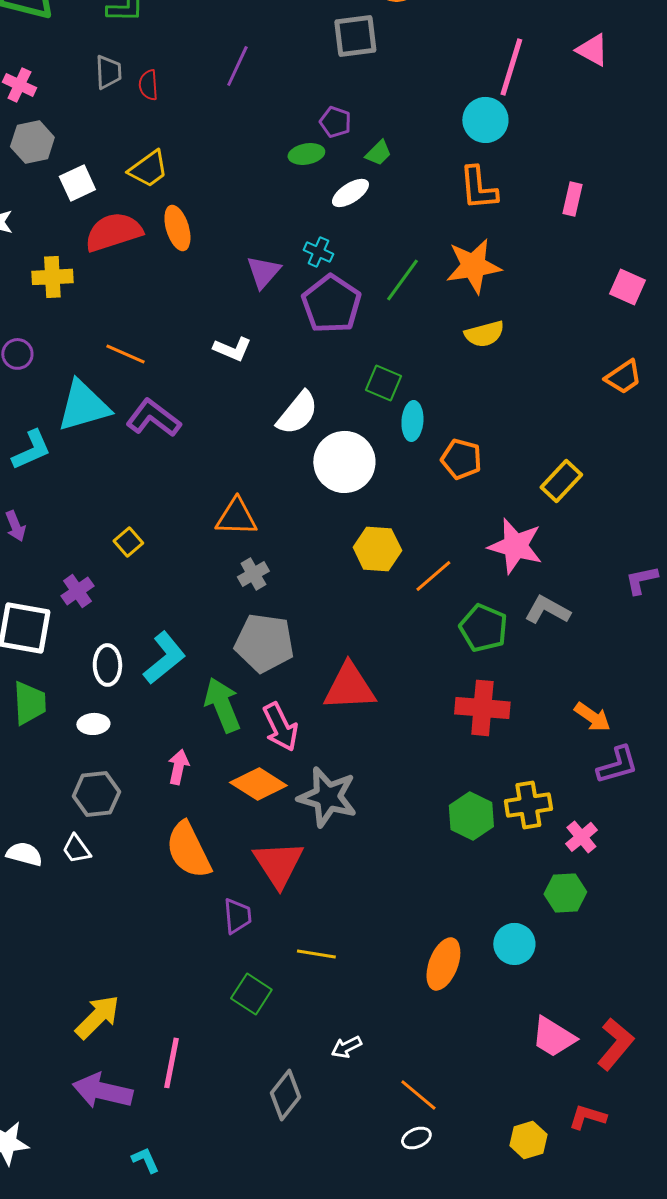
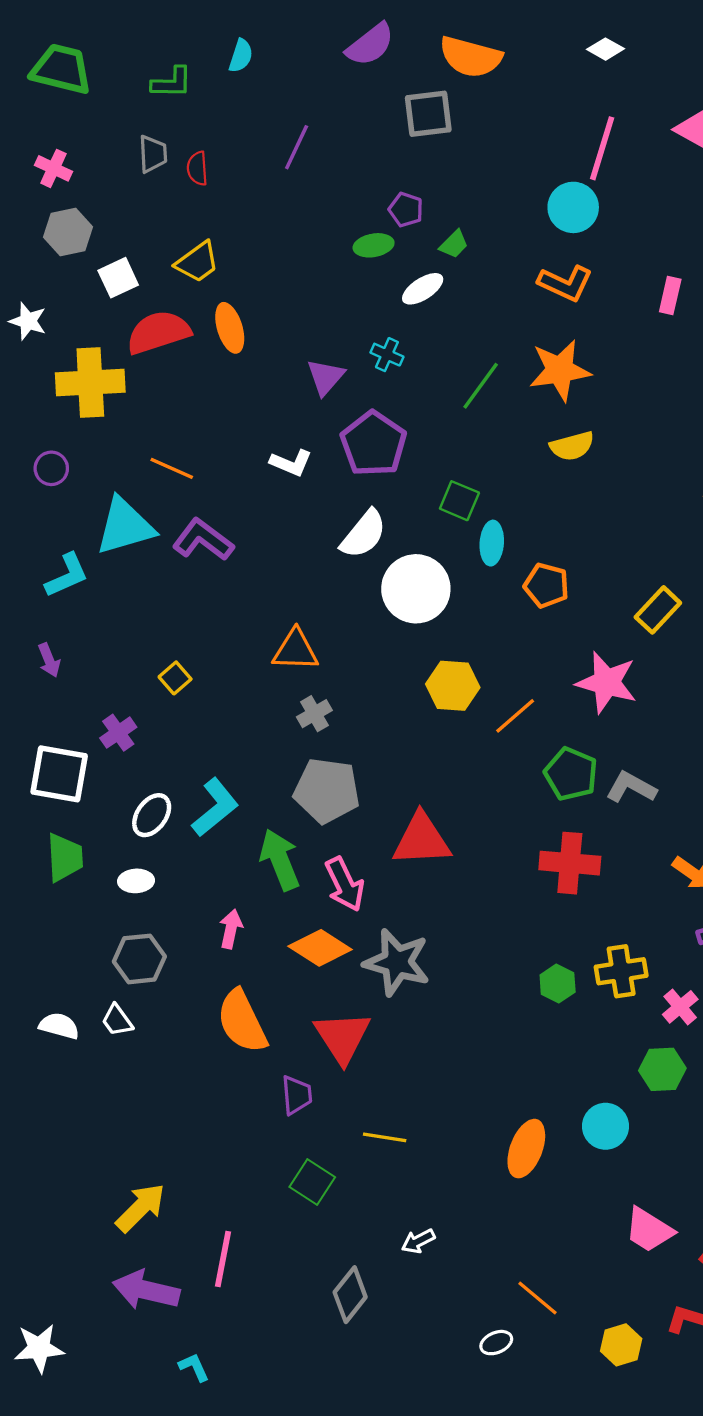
orange L-shape: (478, 188) -> (565, 283), turned -60
yellow cross: (52, 277) -> (90, 382), size x1.5
purple pentagon: (331, 304) -> (374, 444), moved
gray L-shape: (547, 610) -> (631, 787), moved
white ellipse: (107, 665) -> (152, 815), turned 36
green hexagon: (471, 816) -> (558, 984), size x0.7
orange line: (418, 1095) -> (537, 1298), moved

